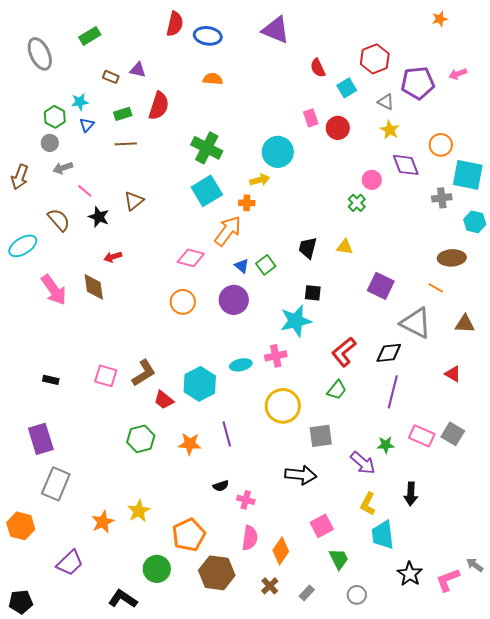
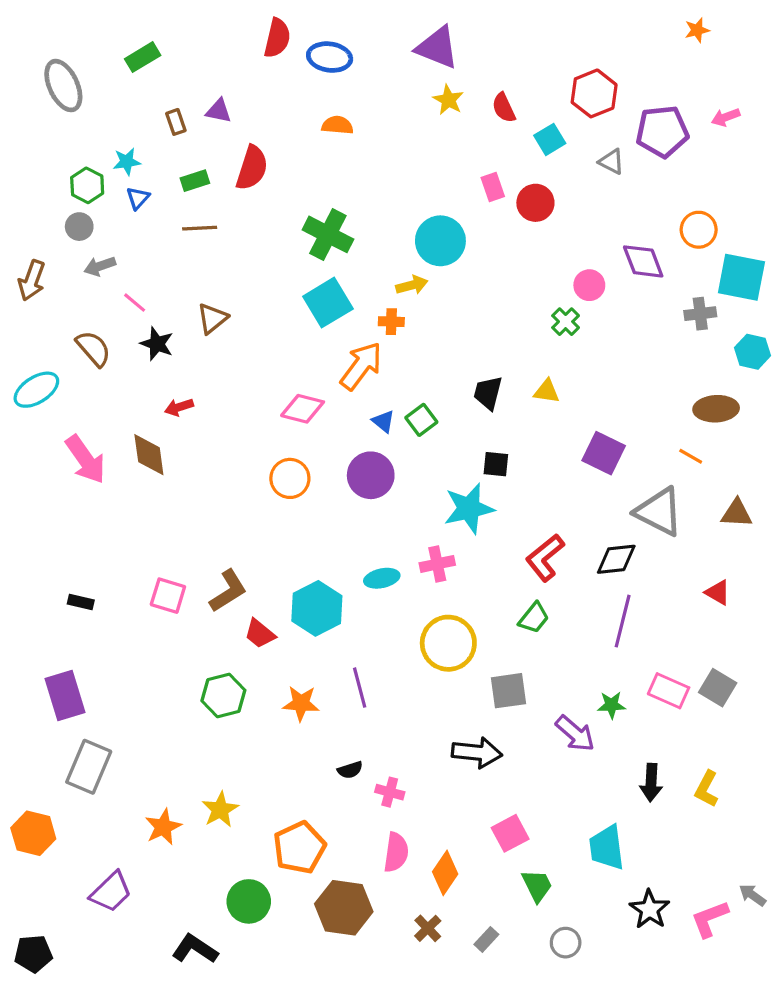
brown rectangle: (111, 77) -> (176, 122), turned 49
yellow star: (390, 130) -> (448, 100), moved
yellow L-shape: (368, 504) -> (707, 789), moved

